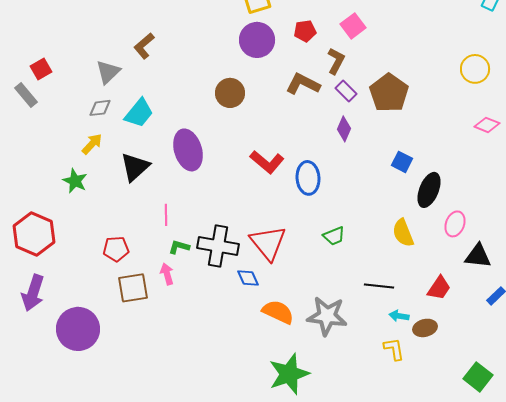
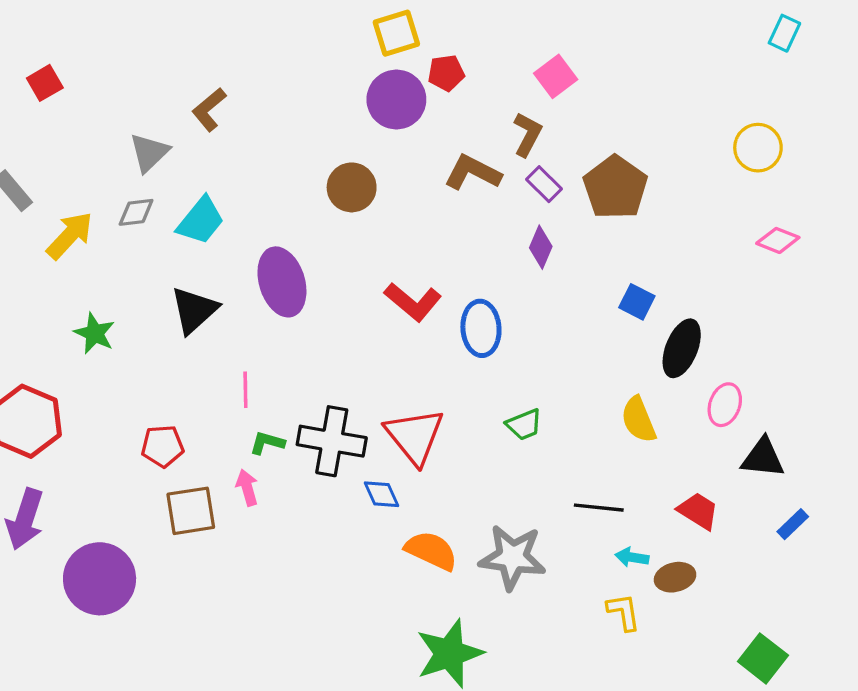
red pentagon: (305, 31) -> (446, 73), moved
red square: (41, 69) -> (45, 83), moved
yellow arrow: (92, 144) -> (70, 236), moved, size x1.4
red trapezoid: (439, 288) -> (698, 511), turned -92

